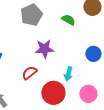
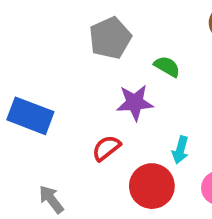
green semicircle: (68, 20) -> (167, 66), moved

